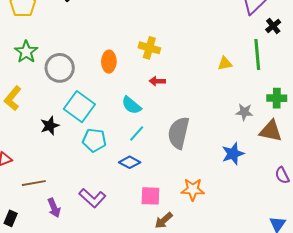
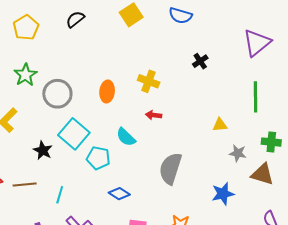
black cross: (273, 26) -> (200, 61), moved
yellow triangle: (225, 63) -> (220, 125), moved
black star: (50, 126) -> (43, 150), turned -30
cyan line: (137, 133) -> (60, 195), moved, turned -30
cyan pentagon: (94, 140) -> (98, 158), moved
brown line: (34, 183) -> (25, 185), moved

